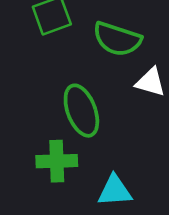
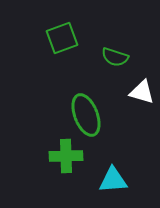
green semicircle: (117, 39) -> (115, 57), size x0.7

